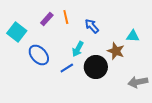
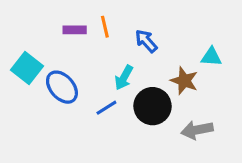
purple rectangle: (47, 19) -> (75, 30), turned 48
cyan square: (17, 32) -> (27, 68), moved
gray arrow: (138, 82) -> (197, 130), moved

